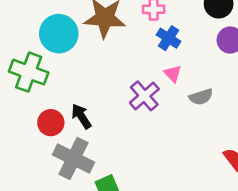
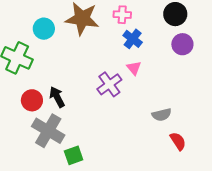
cyan circle: (59, 34) -> (44, 29), size x0.7
gray semicircle: (201, 97) -> (162, 115), moved

